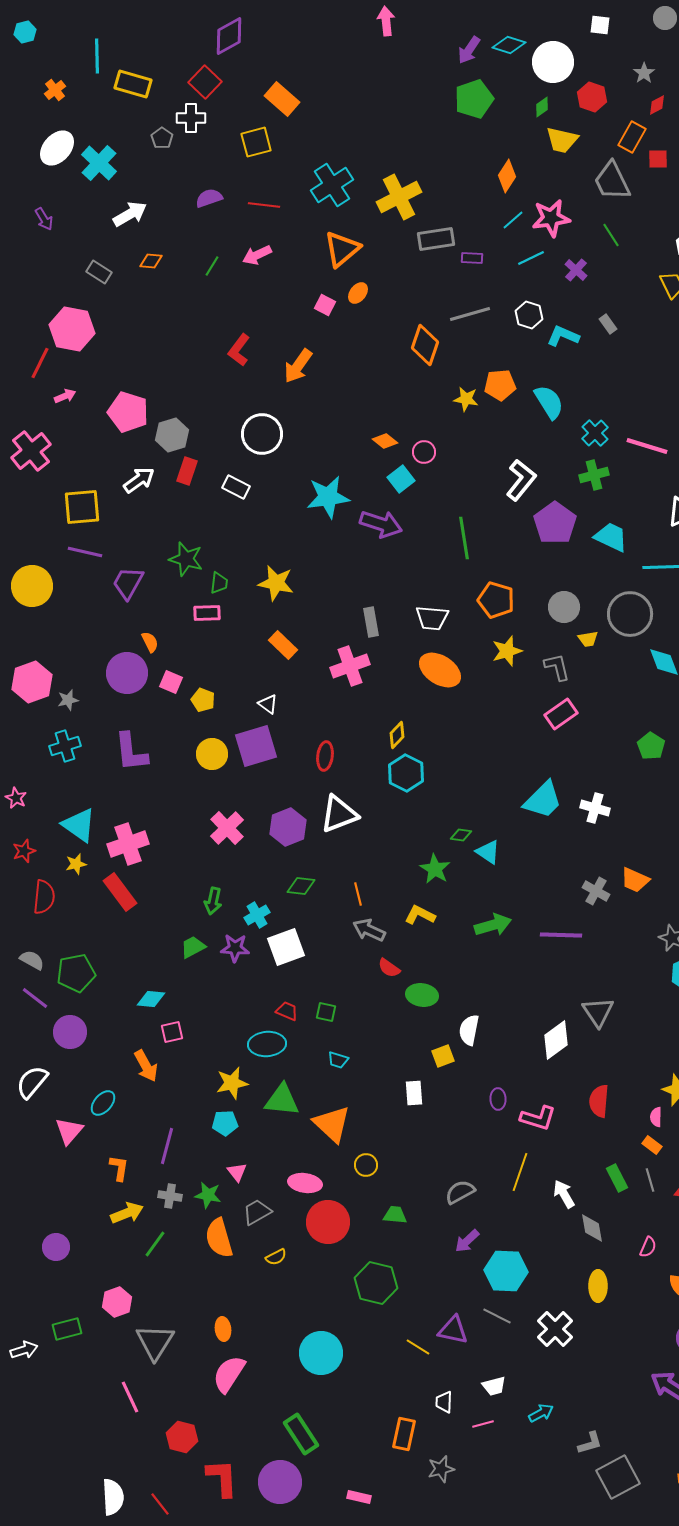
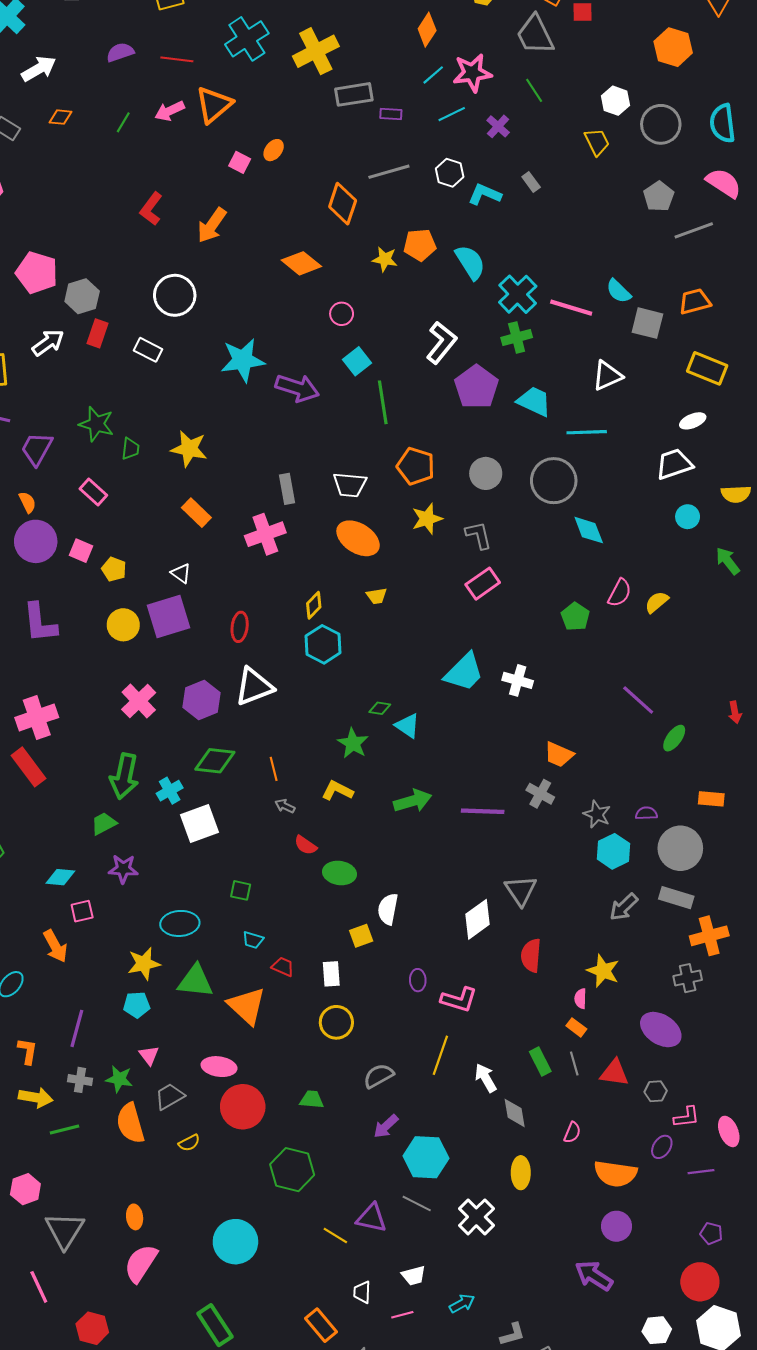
orange triangle: (342, 249) -> (214, 105), moved
cyan cross: (595, 433) -> (518, 294), size x1.4
orange diamond: (385, 441) -> (301, 263), moved, size x1.5
cyan square: (401, 479) -> (357, 361), moved
pink rectangle: (207, 613) -> (93, 492), moved, turned 44
yellow trapezoid: (588, 639) -> (377, 596), moved
orange semicircle: (150, 642) -> (27, 502), moved
green diamond: (301, 886) -> (215, 761), size x1.4
gray cross: (596, 891) -> (540, 794), moved
green arrow: (213, 901) -> (124, 776), size x1.6
gray arrow: (369, 930) -> (285, 806), size x0.6
purple star: (235, 948) -> (123, 869), moved
red trapezoid: (287, 1011) -> (283, 967), moved
red semicircle: (599, 1101) -> (531, 955), moved
yellow circle: (366, 1165) -> (336, 1022), moved, size x1.4
yellow arrow: (127, 1213) -> (36, 1097), turned 32
green line: (155, 1244) -> (65, 1129), turned 40
orange rectangle: (404, 1434) -> (321, 1325), turned -52

